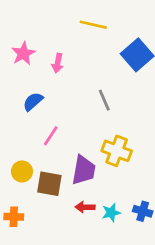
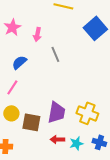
gray line: (104, 100) -> (55, 54), moved
pink line: (51, 136) -> (12, 87), moved
yellow cross: (117, 151) -> (87, 113), moved

